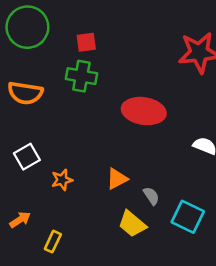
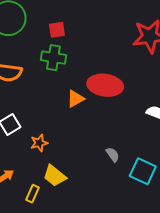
orange triangle: (117, 179) -> (75, 99), moved
yellow trapezoid: (132, 224) -> (54, 176), moved

